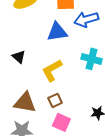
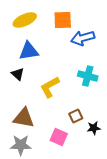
blue triangle: (57, 32) -> (29, 51), moved
brown square: (55, 100) -> (76, 116), moved

